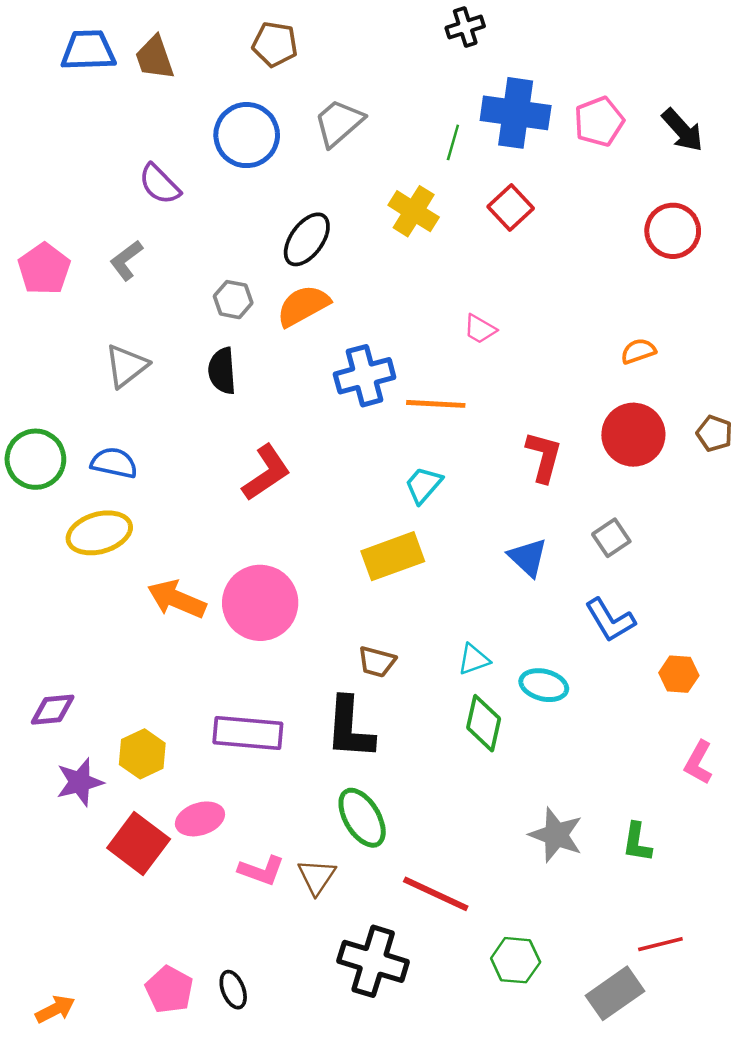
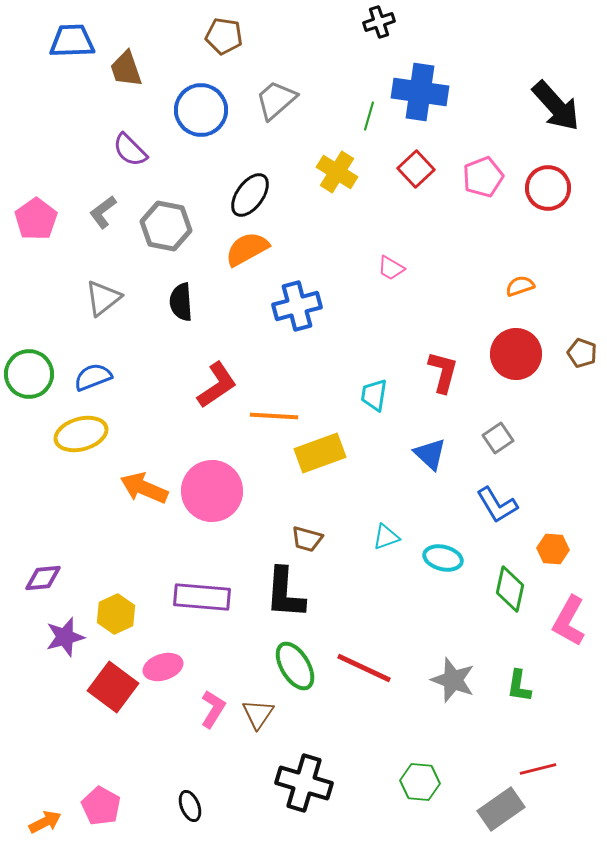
brown trapezoid: (155, 58) -> (126, 69), moved
pink pentagon: (599, 122) -> (483, 177), moved
black arrow: (683, 130) -> (556, 106), size x1.4
gray hexagon: (233, 300) -> (166, 226), moved, size x1.6
orange line: (436, 404) -> (274, 416), moved
blue semicircle: (114, 463) -> (93, 377), turned -33
cyan trapezoid: (423, 485) -> (374, 395), moved, turned -32
green diamond: (484, 723) -> (510, 589), moved
pink L-shape: (698, 762) -> (569, 621), size x1.4
pink L-shape: (261, 871) -> (213, 709), turned -78
red line: (436, 894) -> (364, 668), moved
pink pentagon: (169, 990) -> (101, 806), moved

